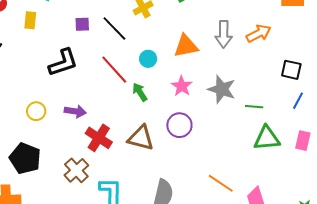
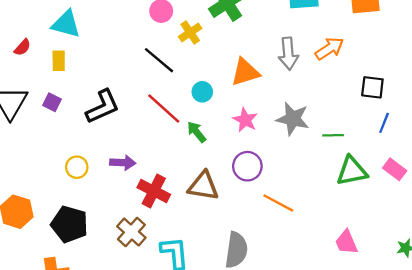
purple square: (82, 24) -> (52, 102), moved, turned 35
pink rectangle: (303, 141) -> (395, 169), turned -60
orange line: (221, 183) -> (278, 203), moved

